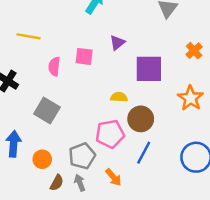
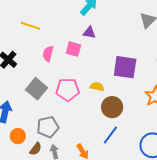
purple triangle: (117, 43) -> (89, 33), moved, turned 40
pink pentagon: (110, 134) -> (68, 90), moved
gray pentagon: (82, 156) -> (48, 127), moved
orange circle: (42, 159) -> (18, 136), moved

